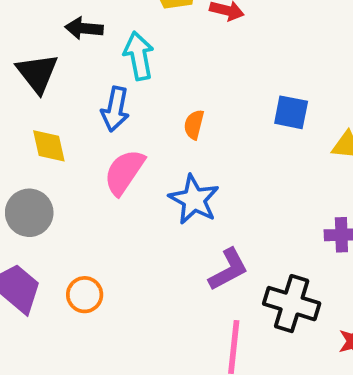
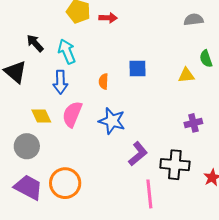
black arrow: (84, 28) -> (35, 43), turned 54
blue square: (291, 112) -> (138, 69), moved
yellow diamond: (49, 146) -> (41, 116), moved
orange circle: (85, 295) -> (65, 183), size x1.6

